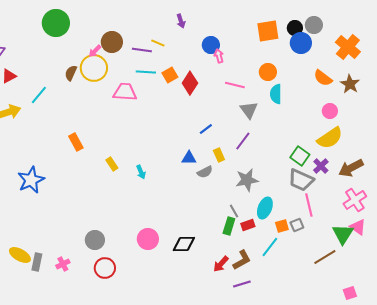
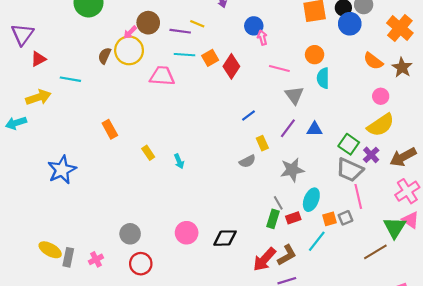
cyan line: (39, 95) -> (70, 79), turned 60
blue triangle: (189, 158) -> (315, 129), moved
red arrow: (221, 264) -> (264, 259), size x1.4

